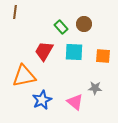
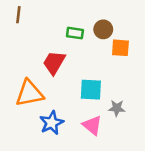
green rectangle: (61, 27) -> (75, 33), turned -40
cyan square: (74, 52) -> (91, 90), moved
orange square: (103, 56) -> (120, 48), moved

